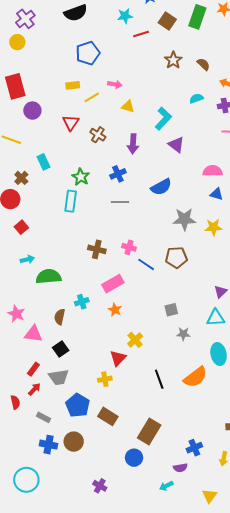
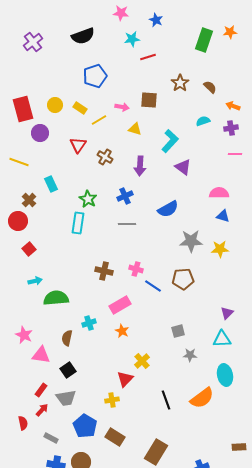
brown square: (167, 21) -> (149, 100), moved, turned -30
yellow circle: (17, 42) -> (55, 105), moved
yellow rectangle: (73, 85) -> (80, 108), turned 40

